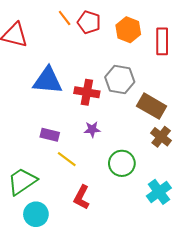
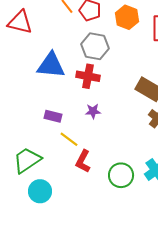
gray hexagon: (120, 80) -> (95, 46), moved
green circle: (122, 163) -> (121, 175), moved
red L-shape: (82, 197) -> (83, 161), moved

